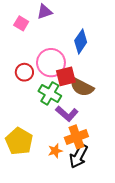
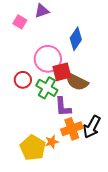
red circle: (24, 72) -> (23, 80), moved
purple L-shape: (67, 114) -> (63, 107), turned 45
yellow pentagon: (19, 141) -> (33, 148), moved
black arrow: (79, 156) -> (92, 127), moved

